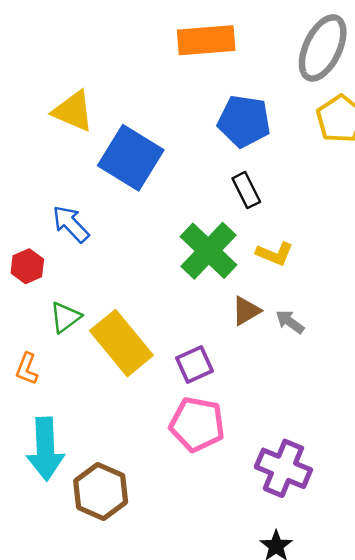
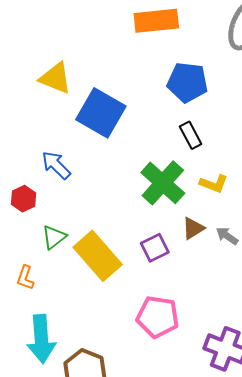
purple square: (194, 364) -> (155, 248), moved

